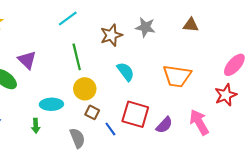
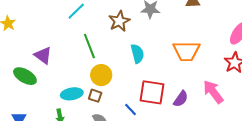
cyan semicircle: (126, 72) -> (137, 54), turned 30
brown square: (92, 112) -> (95, 96), moved

